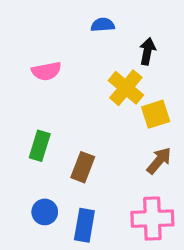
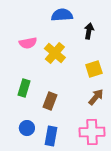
blue semicircle: (103, 25) -> (62, 15), size x1.5
yellow cross: (126, 88) -> (55, 53), moved

